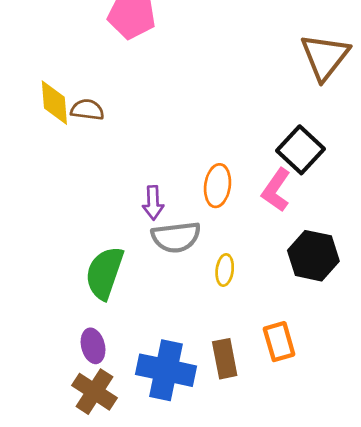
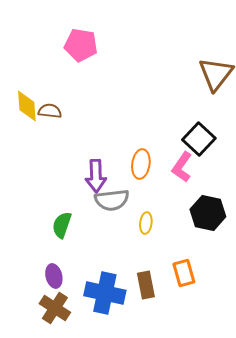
purple arrow: (153, 203) -> (96, 176), size x1.4
green semicircle: (104, 273) -> (62, 225), size x0.7

